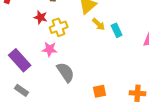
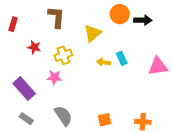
red star: (41, 17) -> (34, 47), moved
yellow arrow: (99, 24) -> (104, 62), moved, turned 144
gray semicircle: (66, 72) -> (63, 116), moved

